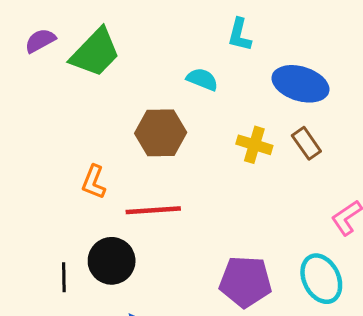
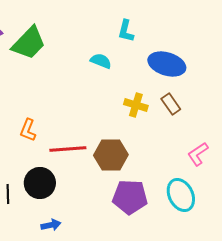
brown hexagon: (161, 133) -> (111, 155), moved

